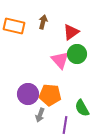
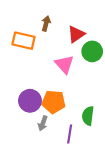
orange rectangle: (14, 26) -> (24, 41), moved
green circle: (77, 54) -> (92, 51), moved
green semicircle: (82, 108) -> (88, 116), turned 36

